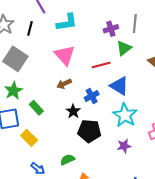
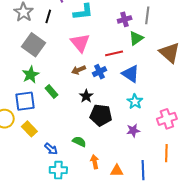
blue cross: (92, 96) -> (100, 72), moved
cyan star: (125, 115) -> (135, 101), size x0.7
yellow rectangle: (29, 138) -> (29, 129), moved
green semicircle: (67, 160) -> (79, 142), turned 48

